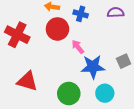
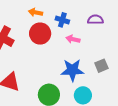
pink arrow: (78, 47) -> (73, 39), moved, turned -40

